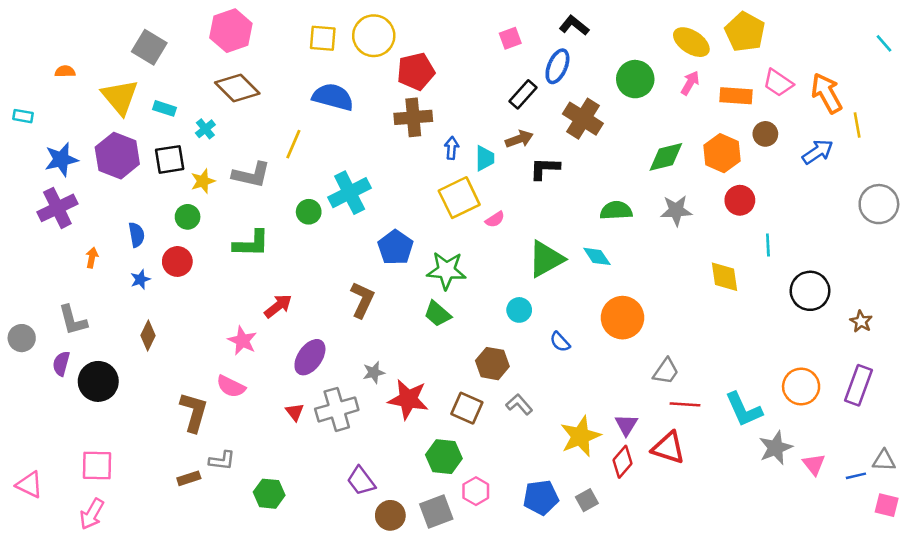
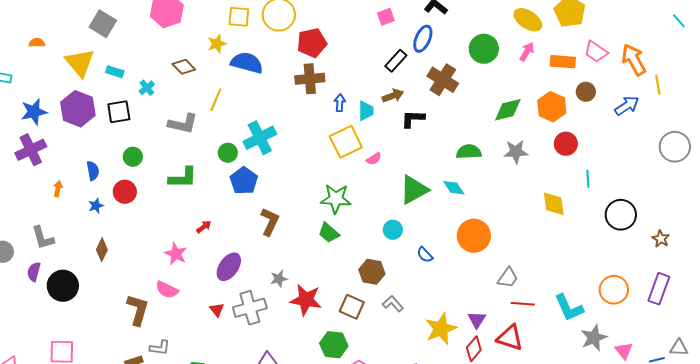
brown diamond: (237, 88) -> (184, 67), moved, size x0.7
yellow star: (203, 181) -> (217, 44), moved
blue pentagon: (395, 247) -> (244, 181), moved
red arrow: (278, 306) -> (204, 227), size x0.7

